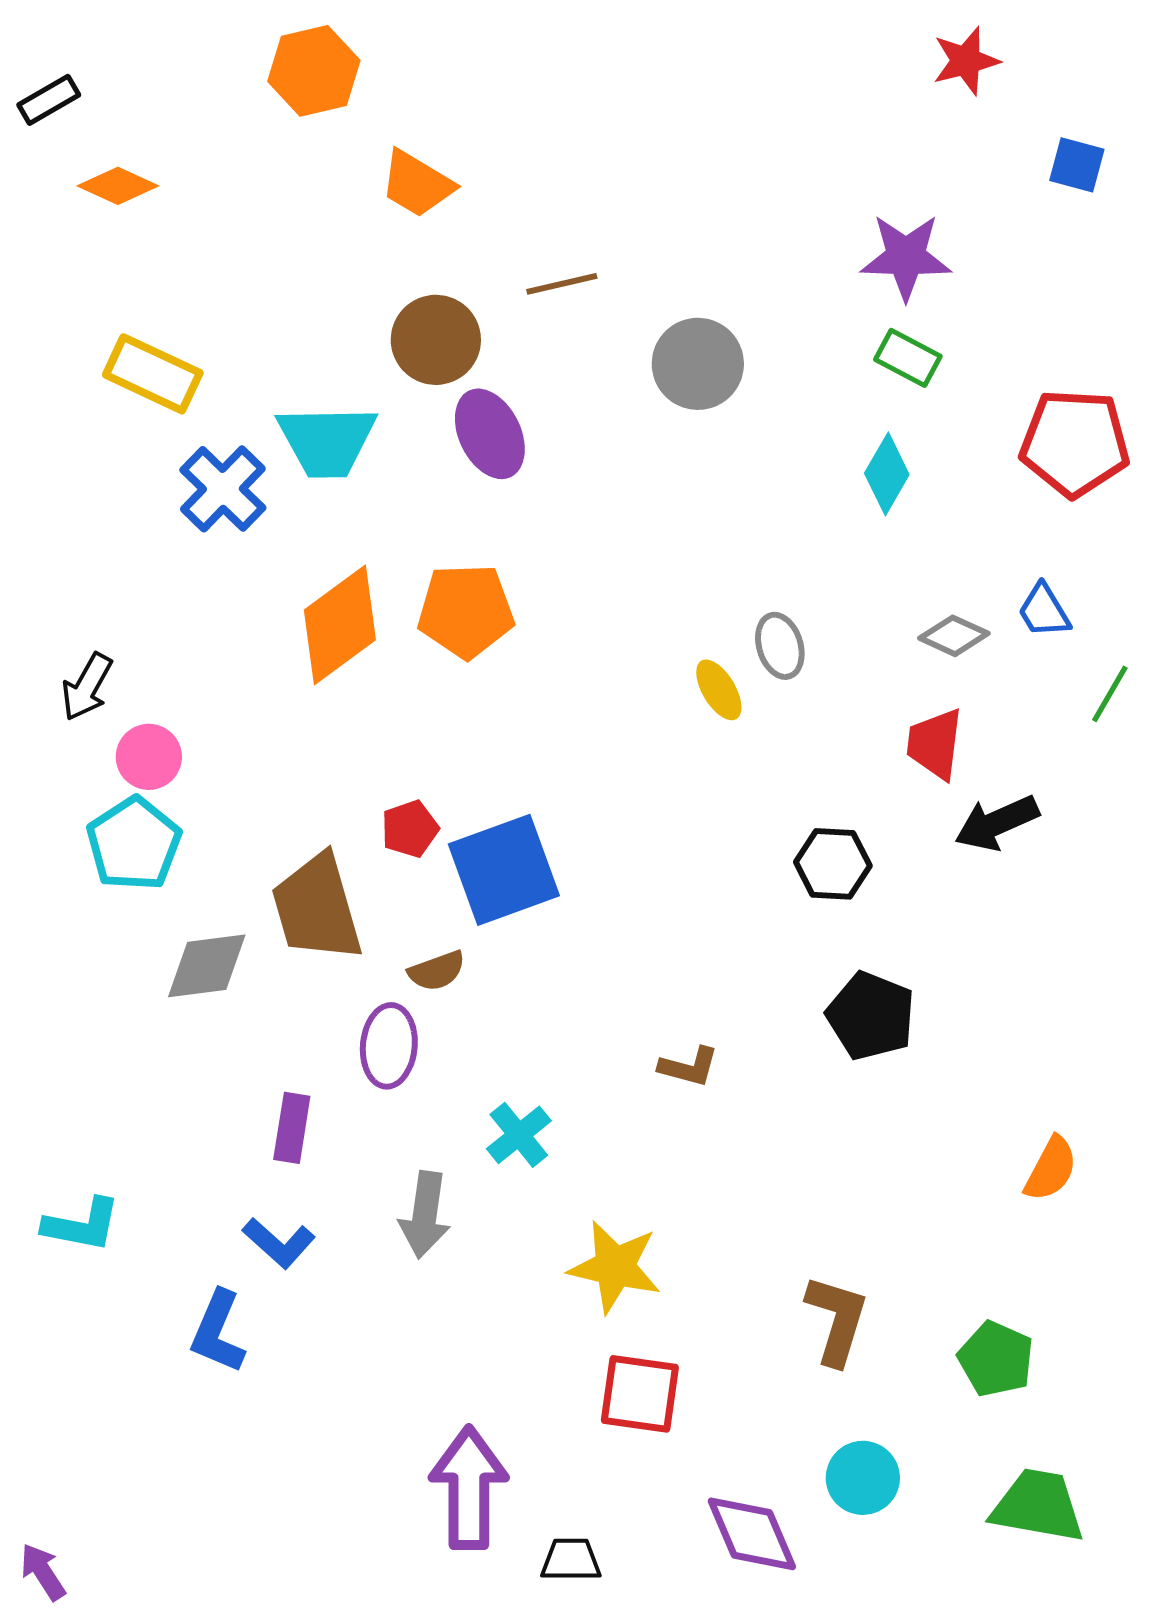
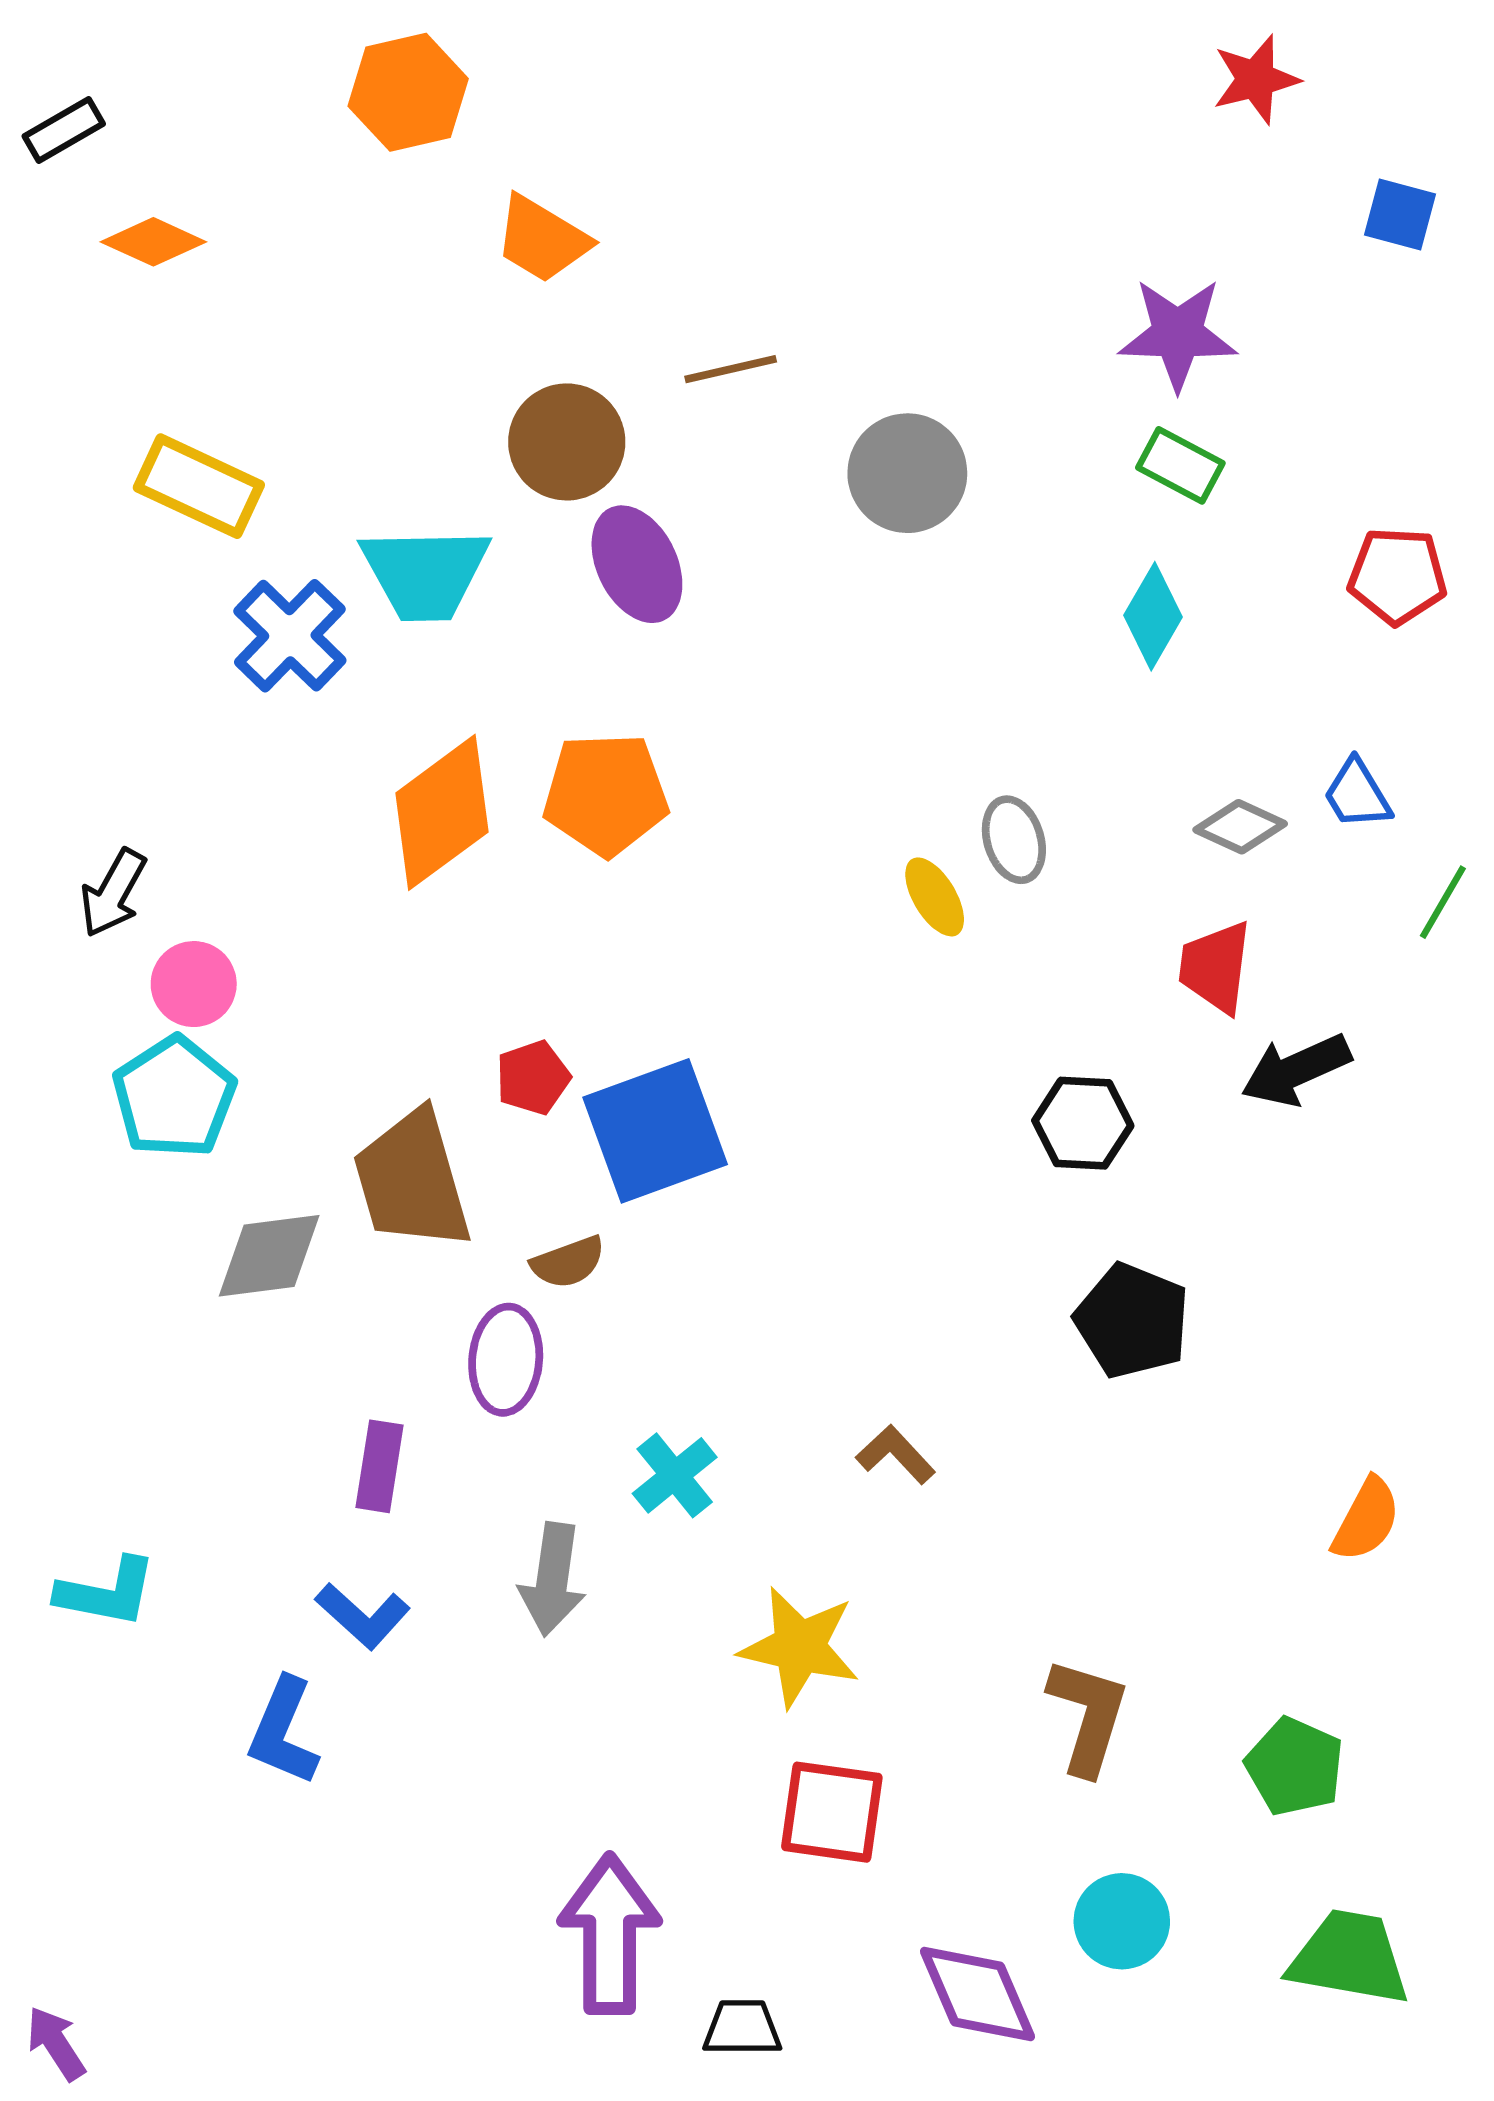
red pentagon: (1075, 443) -> (1397, 576), size x0.7
brown L-shape: (689, 1067) -> (896, 1455), moved, turned -148

